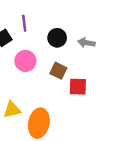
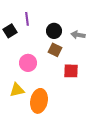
pink circle: (25, 61) -> (28, 63), moved
brown square: (58, 71) -> (55, 50), moved

